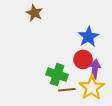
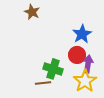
brown line: (67, 90) -> (43, 83), moved

